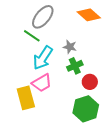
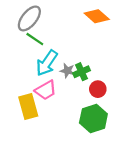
gray ellipse: (43, 17) -> (29, 18), moved
gray star: (70, 47) -> (67, 71), moved

